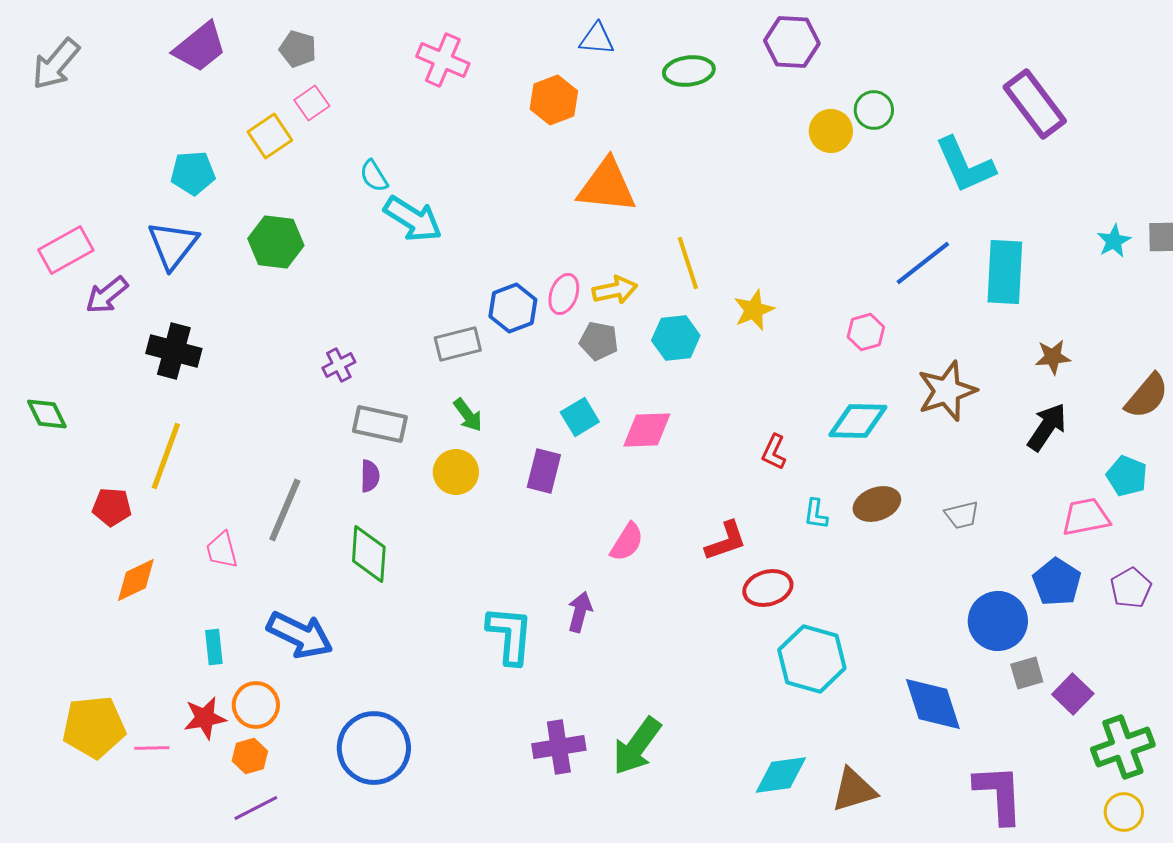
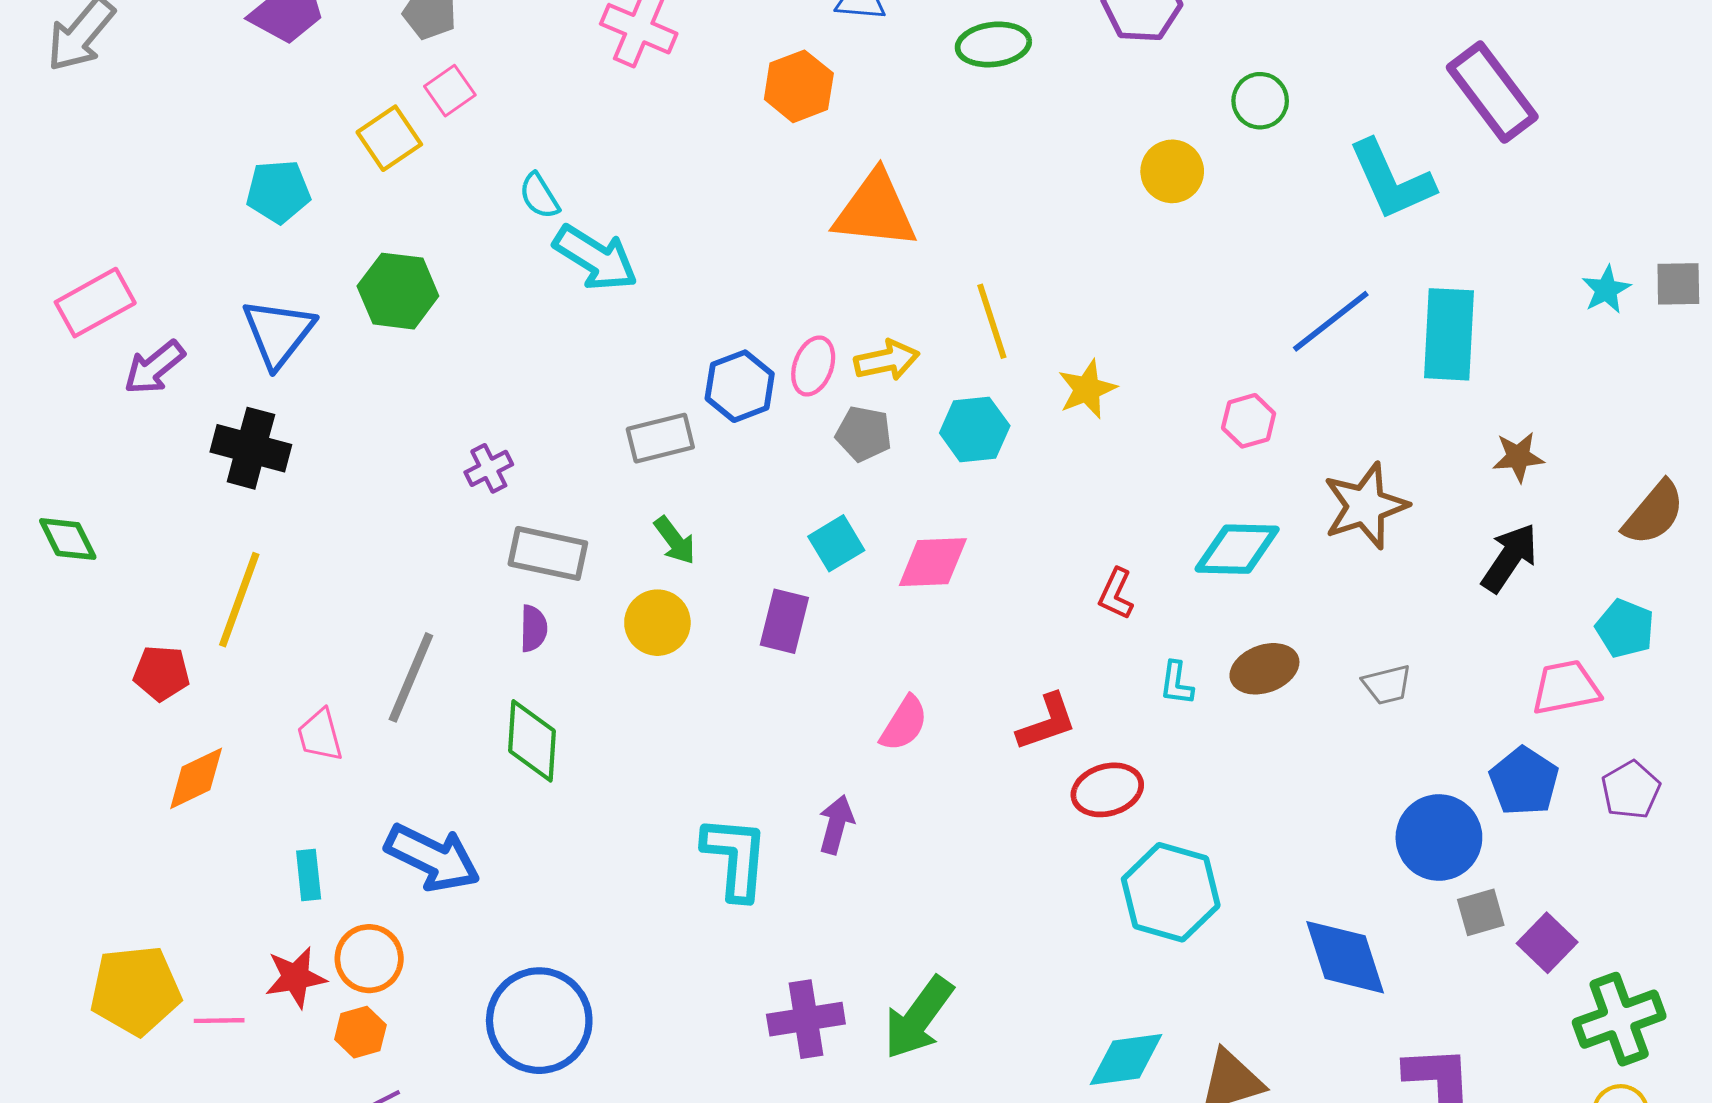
yellow circle: (831, 131) -> (1172, 171), moved
blue triangle: (173, 245) -> (278, 333), moved

